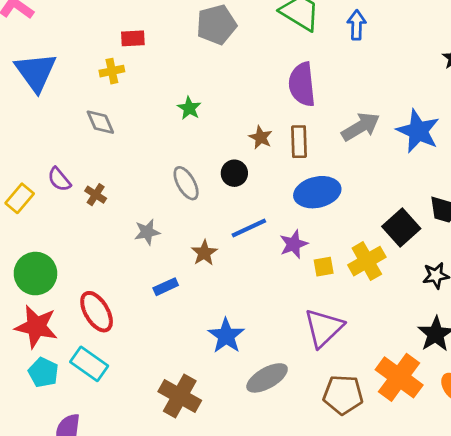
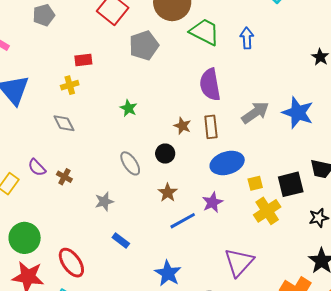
black square: (401, 227) -> (291, 184), turned 32
blue line: (249, 228) -> (183, 221), moved
brown star: (204, 253) -> (168, 193), moved
yellow square: (324, 267) -> (255, 183), moved
blue rectangle: (166, 287) -> (121, 241), turned 66

